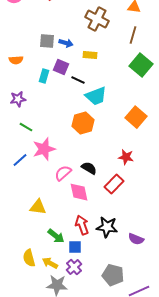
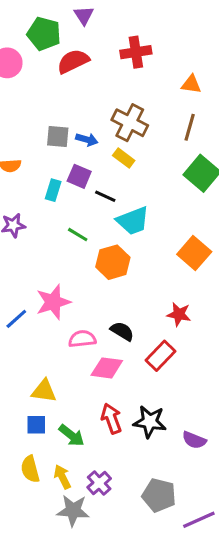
brown cross: (97, 19) -> (130, 123), moved
yellow rectangle: (90, 55) -> (124, 158), turned 32
green line: (26, 127) -> (78, 235), moved
pink semicircle: (63, 173) -> (82, 339), turned 36
pink diamond: (79, 192) -> (107, 368), turned -70
blue square: (75, 247) -> (36, 425), moved
yellow arrow: (50, 263) -> (62, 477), turned 35

